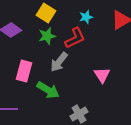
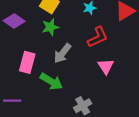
red L-shape: (75, 38) -> (98, 37), moved

